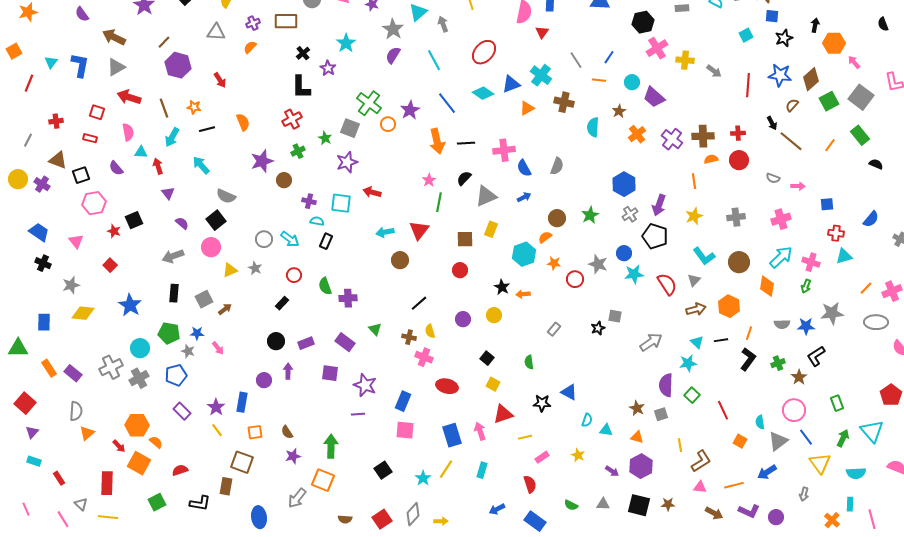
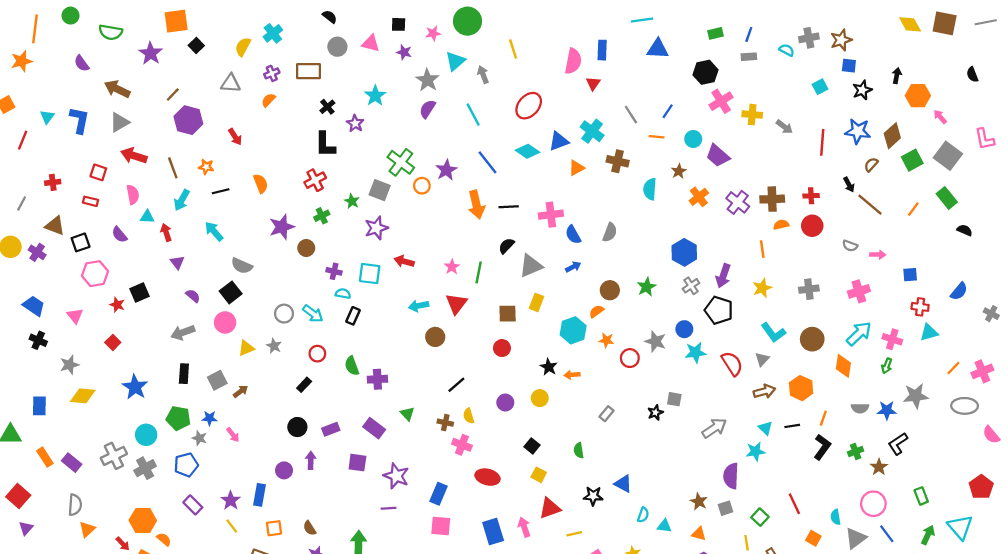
pink star: (429, 180) -> (452, 267), moved
green square: (692, 395) -> (760, 517), moved

